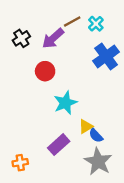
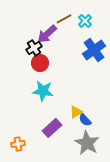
black cross: (21, 38) -> (34, 48), moved
cyan star: (65, 103) -> (43, 91), moved, turned 30

